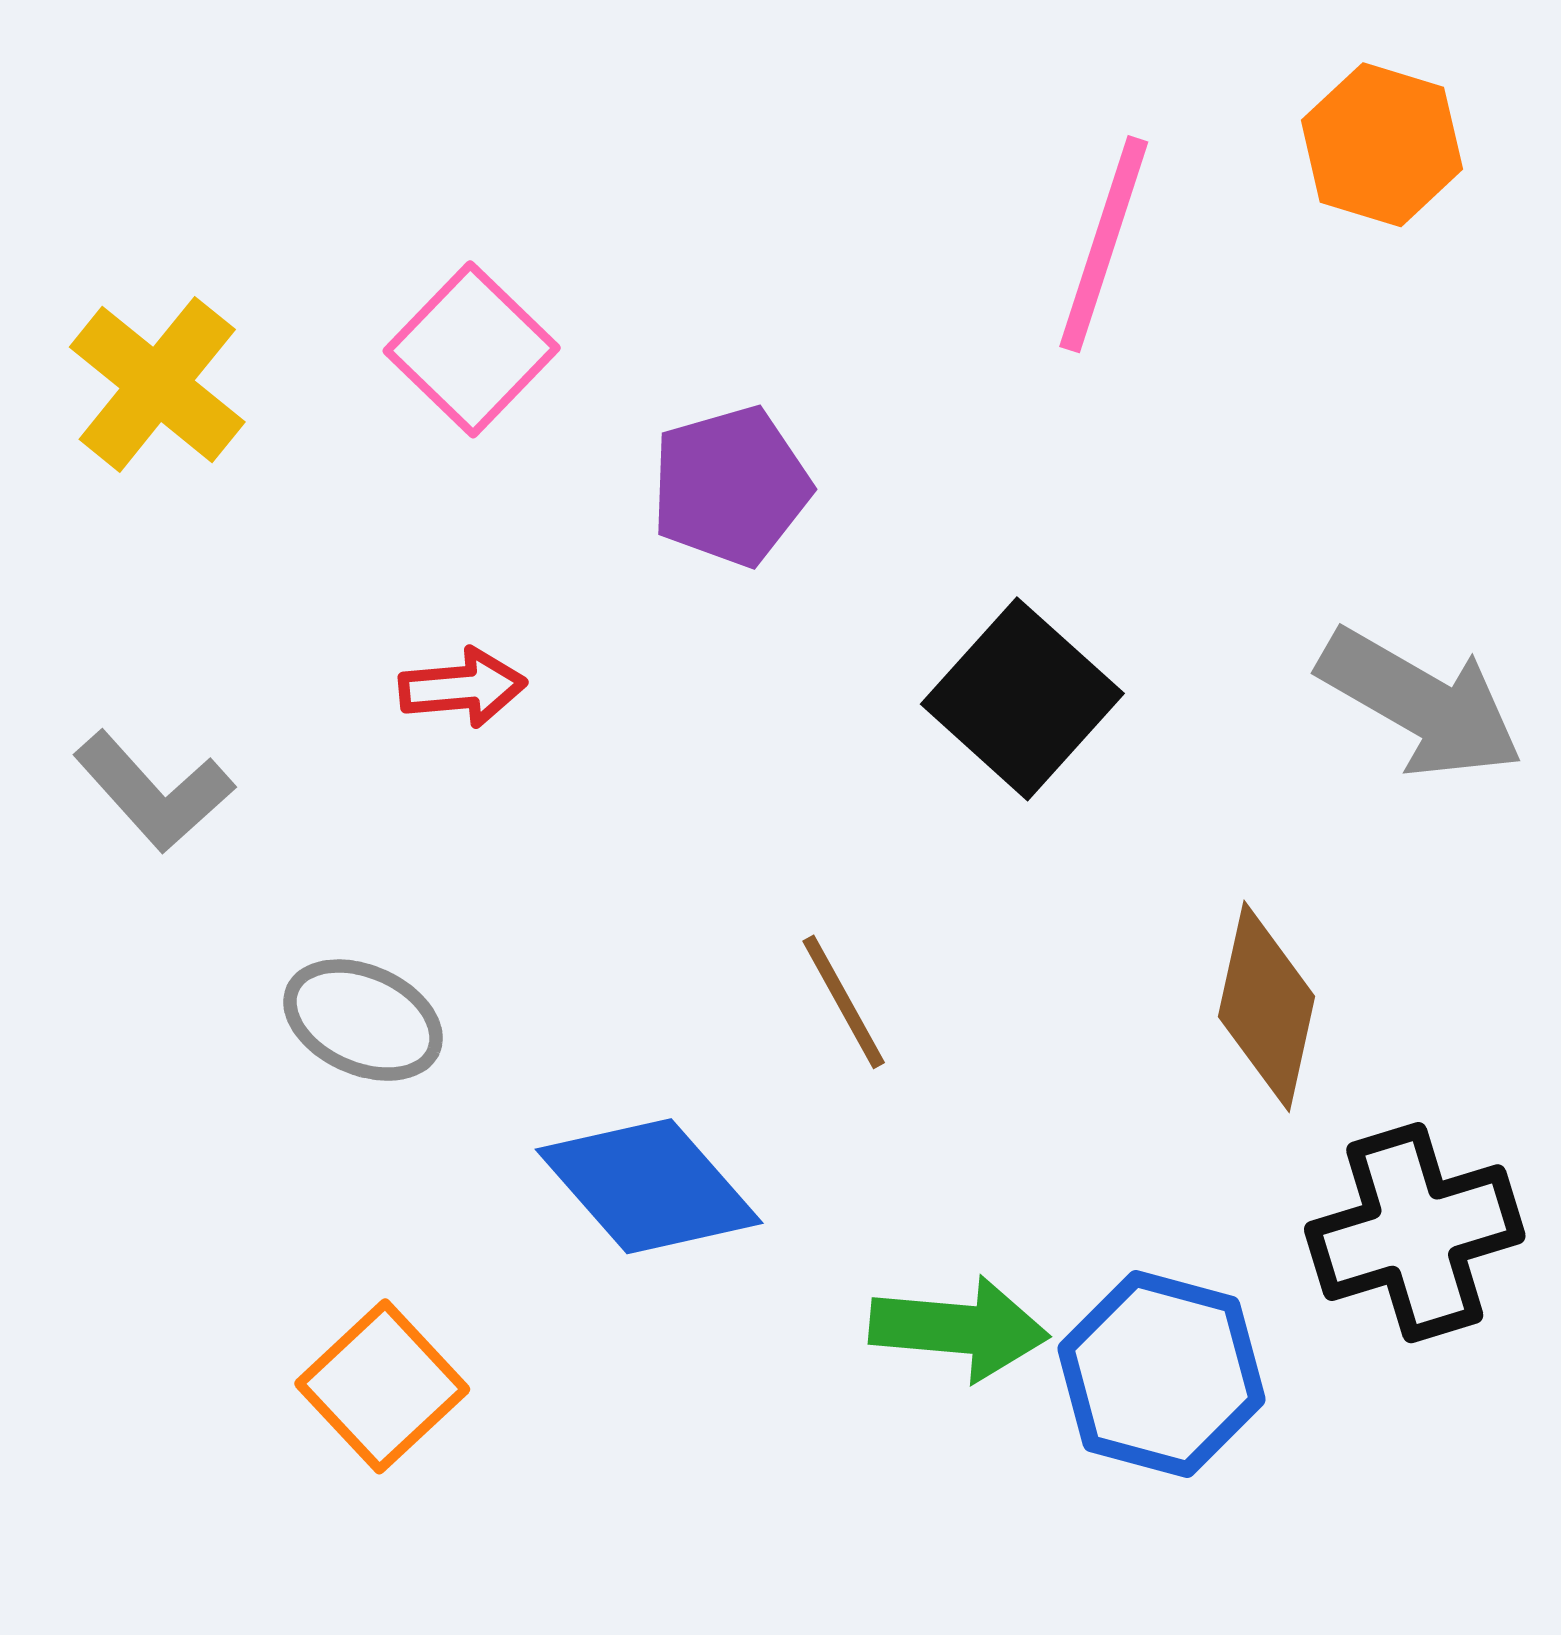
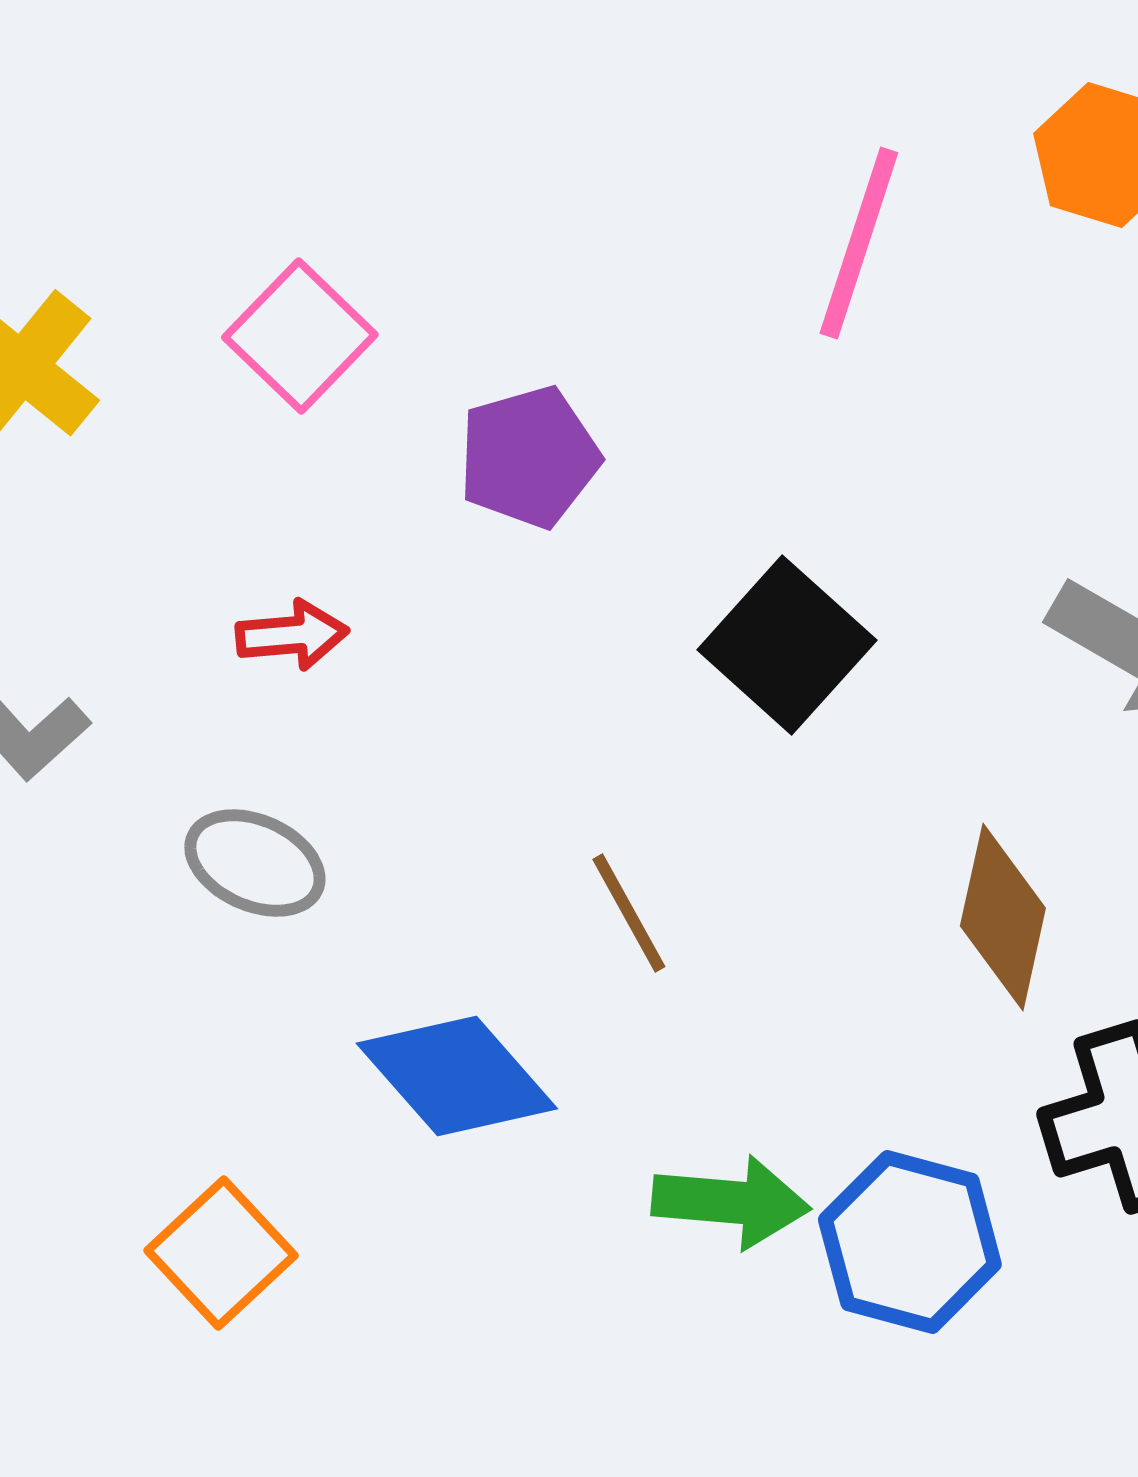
gray ellipse: (363, 1020) -> (255, 863), moved

